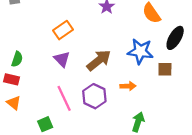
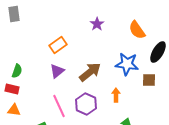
purple triangle: (62, 59) -> (57, 71), turned 35
orange arrow: (128, 86) -> (116, 95), turned -88
orange triangle: (14, 103) -> (14, 110), turned -32

